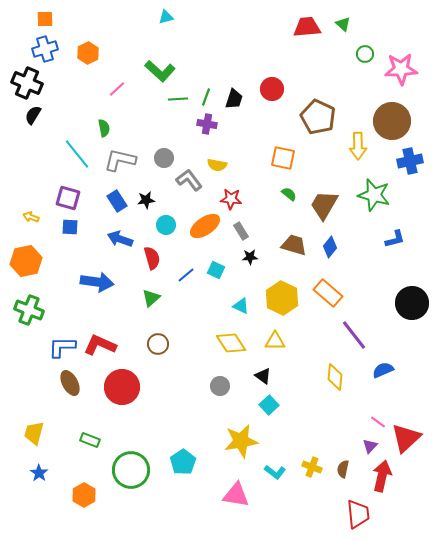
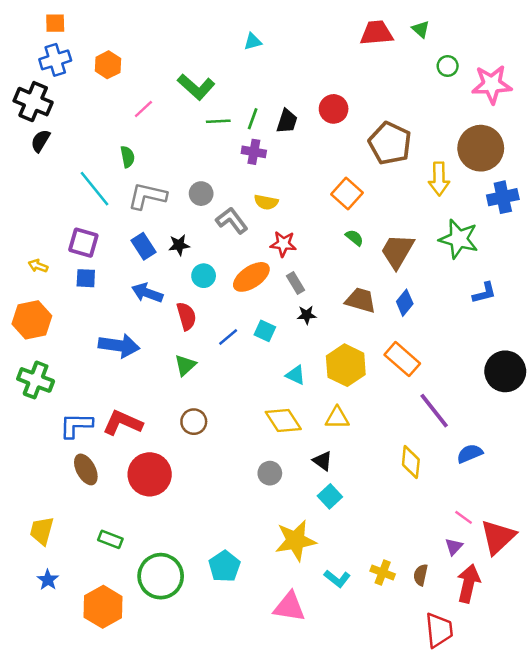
cyan triangle: (166, 17) -> (253, 41), moved
orange square: (283, 158) -> (347, 194), turned 30
orange hexagon: (84, 495) -> (103, 607), size x1.4

